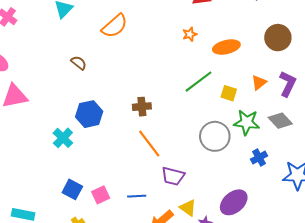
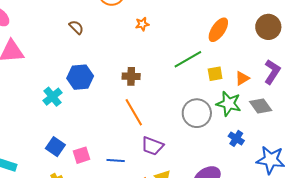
orange star: (190, 34) -> (142, 24), moved
orange ellipse: (226, 47) -> (218, 30), turned -50
orange triangle: (259, 83) -> (242, 78), moved
yellow square: (229, 93) -> (215, 74), turned -35
blue cross: (259, 158) -> (236, 138), turned -35

